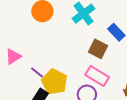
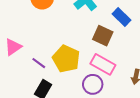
yellow pentagon: (54, 82) -> (66, 59), moved

